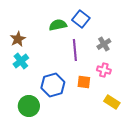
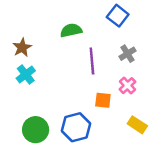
blue square: (81, 19) -> (118, 16), moved
pink cross: (104, 70) -> (127, 86), turned 32
blue hexagon: (53, 85) -> (76, 127), moved

